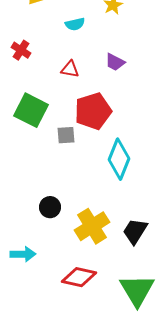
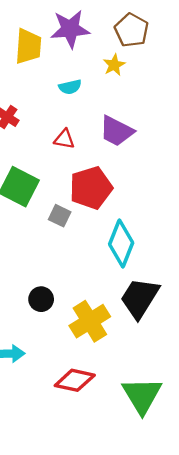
purple trapezoid: (115, 62) -> (116, 131), size x1.5
gray square: (66, 135) -> (60, 216), turned 30
black trapezoid: (135, 231) -> (140, 298), moved, size x1.4

